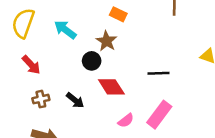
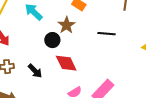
black line: (159, 73) -> (106, 34), moved

